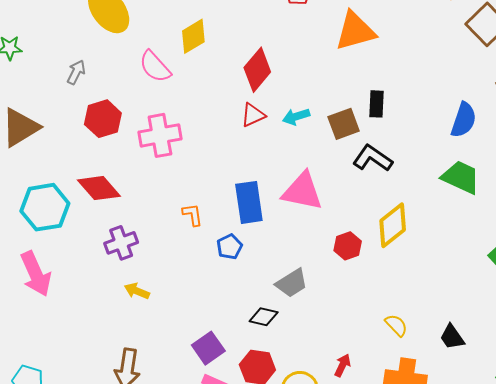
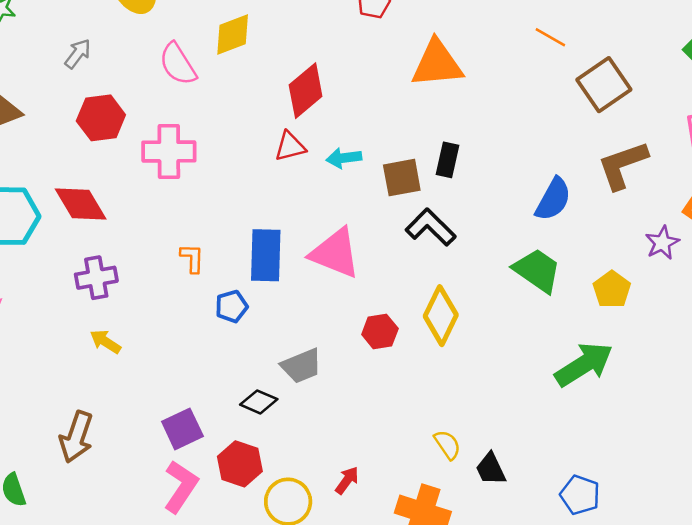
yellow diamond: (393, 225) -> (441, 316), turned -36
yellow semicircle: (396, 325) -> (447, 445), moved

